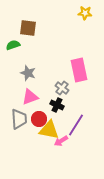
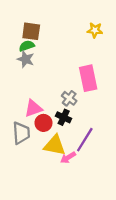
yellow star: (85, 13) -> (95, 30), moved
green semicircle: (13, 45) -> (27, 46), moved
gray star: (28, 73) -> (26, 59), moved
red circle: (39, 119) -> (43, 123), moved

